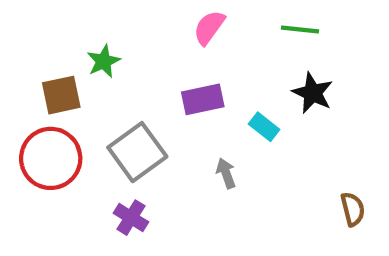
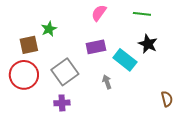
cyan rectangle: (264, 127) -> (125, 60), size x1.6
purple cross: (131, 218) -> (62, 103), turned -35

